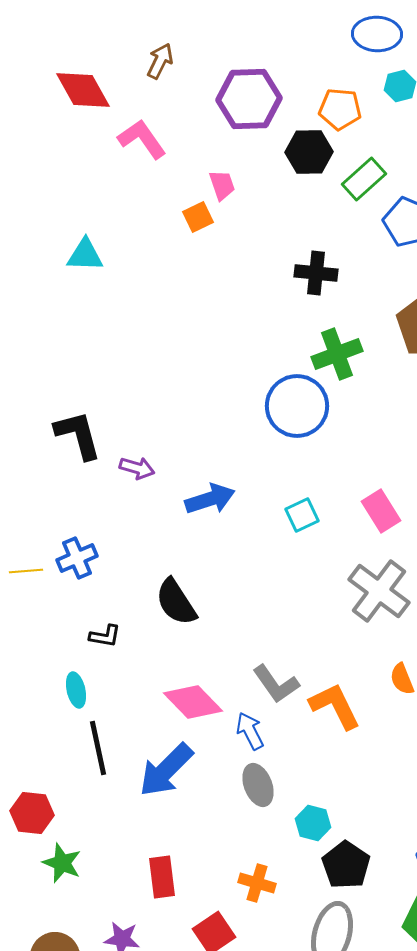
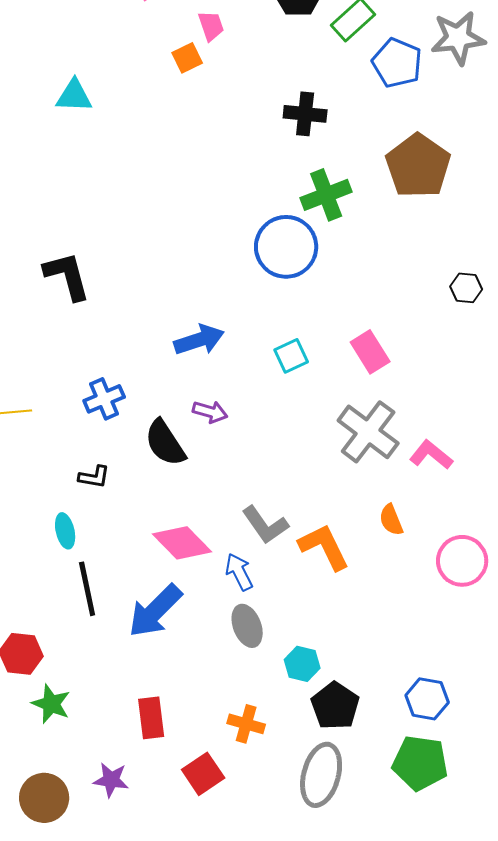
purple arrow: (137, 468) -> (210, 412), moved
blue cross: (77, 558) -> (104, 399), moved

